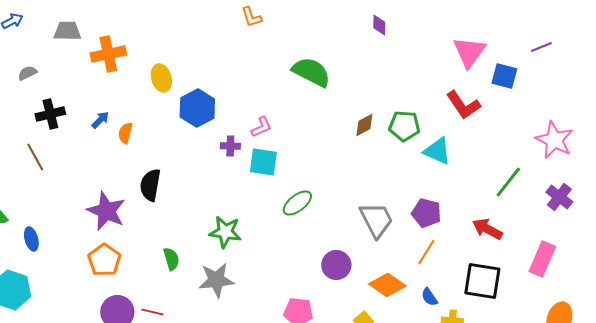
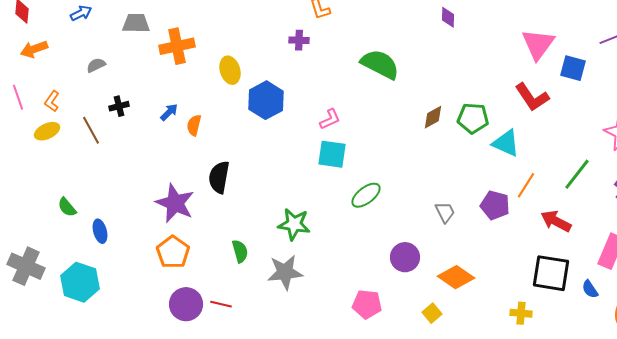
black cross: (50, 114) -> (119, 106), size x0.7
purple cross: (230, 146) -> (299, 40), moved
brown line: (35, 157) -> (91, 130), moved
gray trapezoid: (376, 220) -> (445, 212), size x0.6
orange line: (426, 252) -> (526, 185), moved
blue semicircle: (429, 297) -> (590, 289), moved

